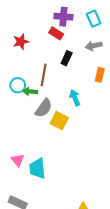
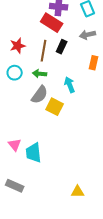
red rectangle: (56, 33) -> (52, 23), size x1.5
red star: (21, 42) -> (18, 46), moved
brown line: (44, 75) -> (44, 51), moved
green arrow: (30, 91) -> (40, 74), moved

